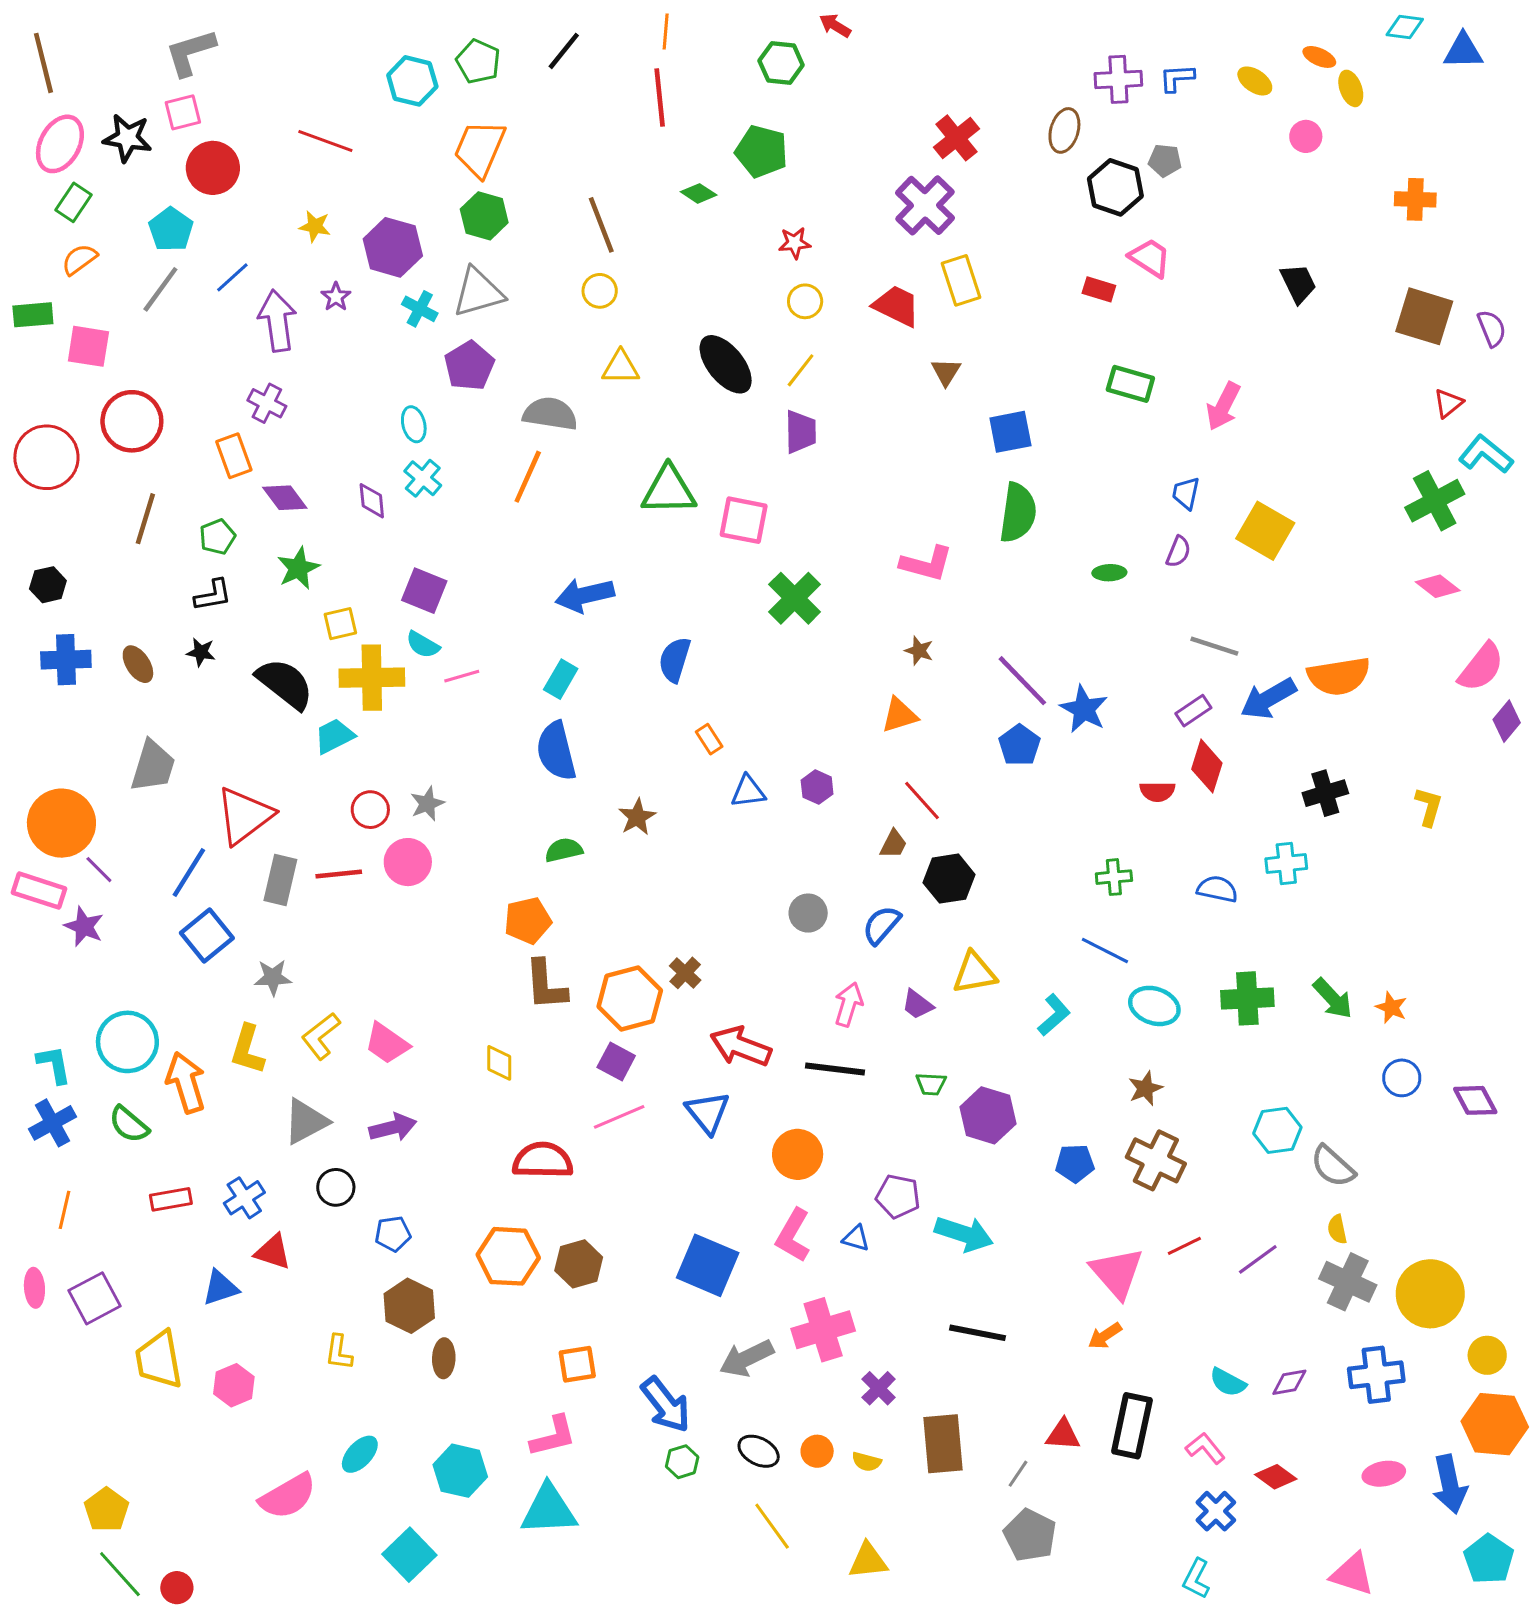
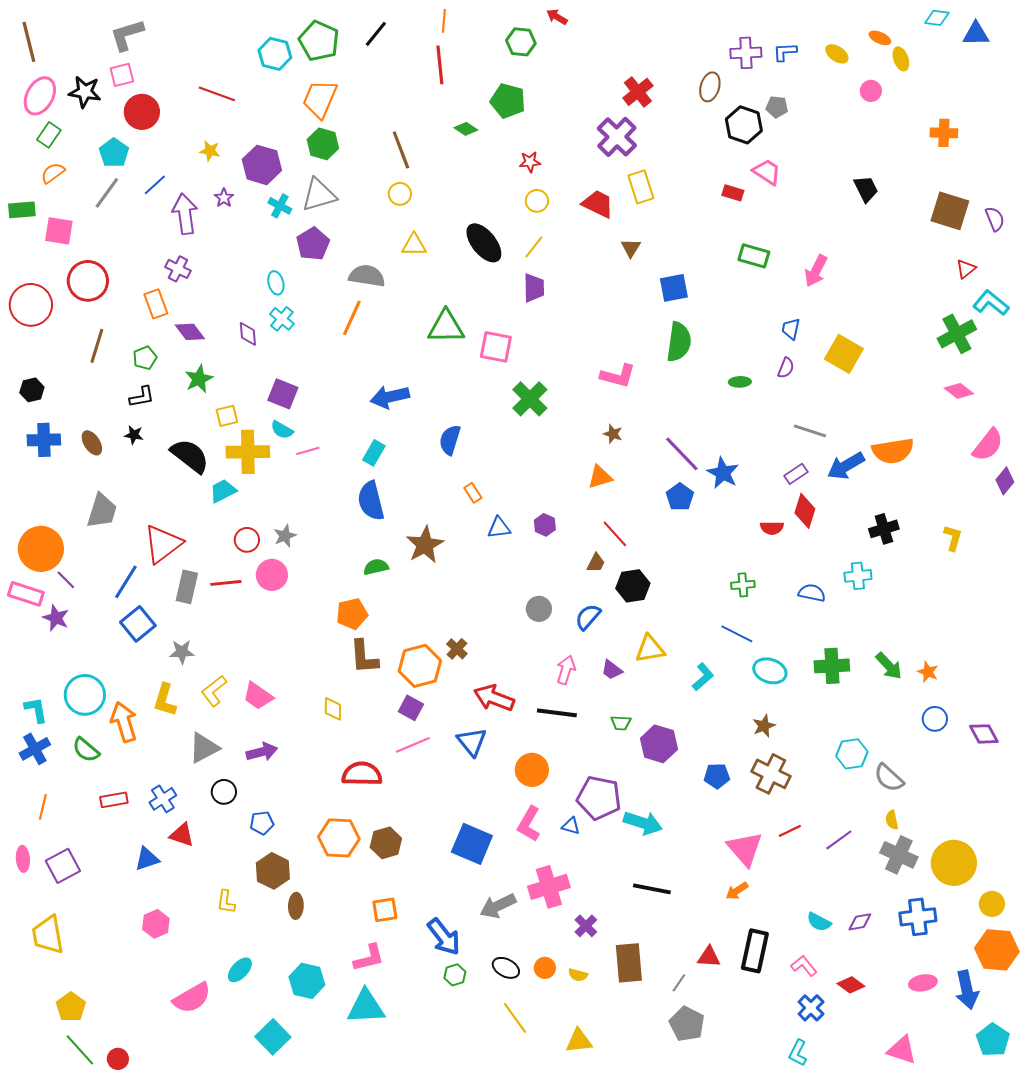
green pentagon: (478, 61) -> (319, 41), size x1.4
brown star: (637, 817) -> (425, 545), size x1.5
purple pentagon: (898, 1196) -> (599, 798), size x1.5
yellow trapezoid: (159, 1360) -> (48, 935), moved

